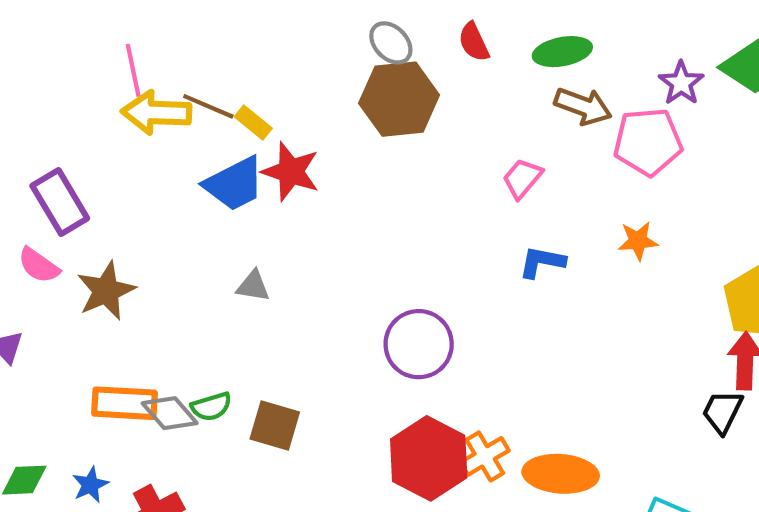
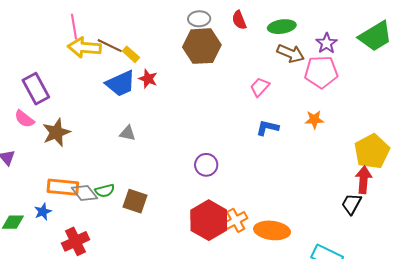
gray ellipse: (391, 43) -> (199, 19), turned -50
purple star: (681, 83) -> (327, 43), moved
red star: (291, 172) -> (148, 79), size x0.7
purple circle: (419, 344) -> (206, 165), size x0.7
blue star: (90, 485) -> (43, 212), moved

